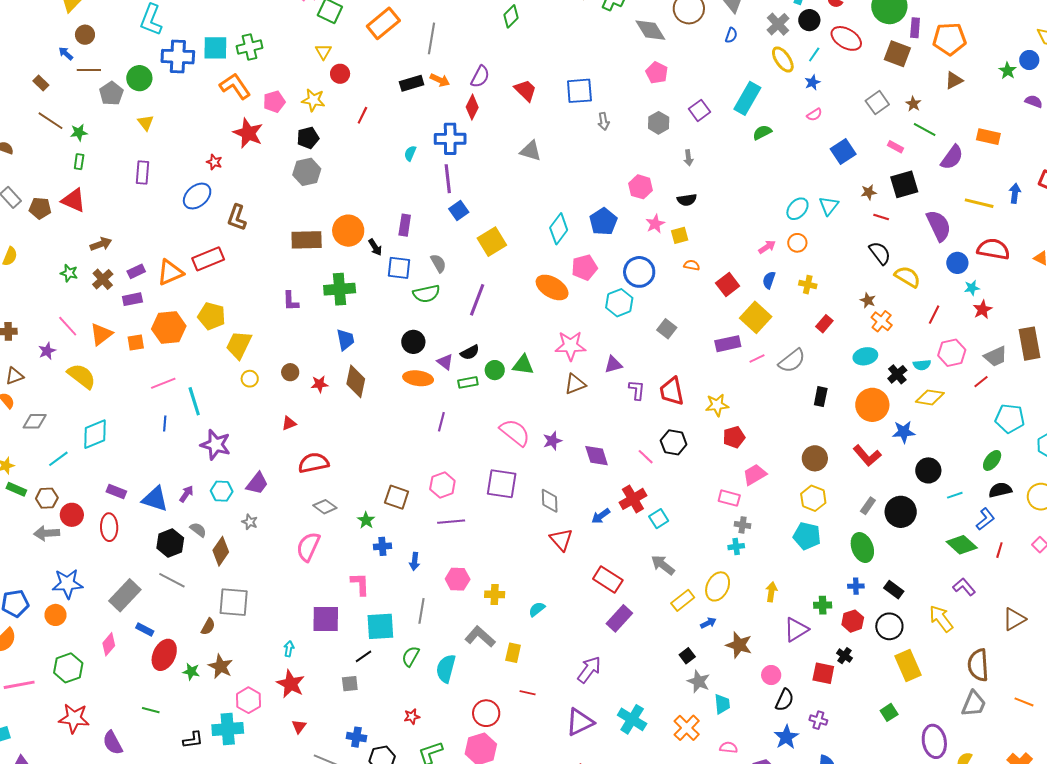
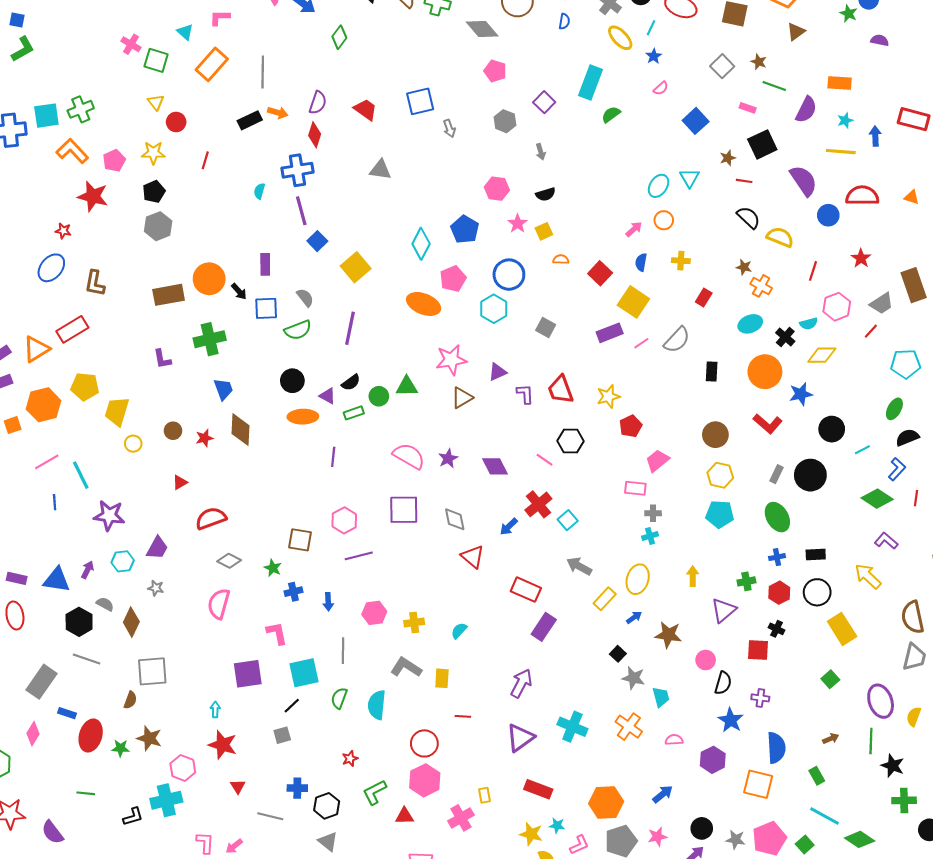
cyan star: (972, 288) -> (845, 120), moved
black rectangle: (894, 590) -> (816, 555), turned -30

